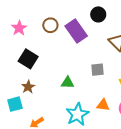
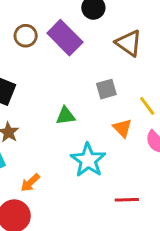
orange triangle: (103, 105) -> (122, 128), moved, turned 48

